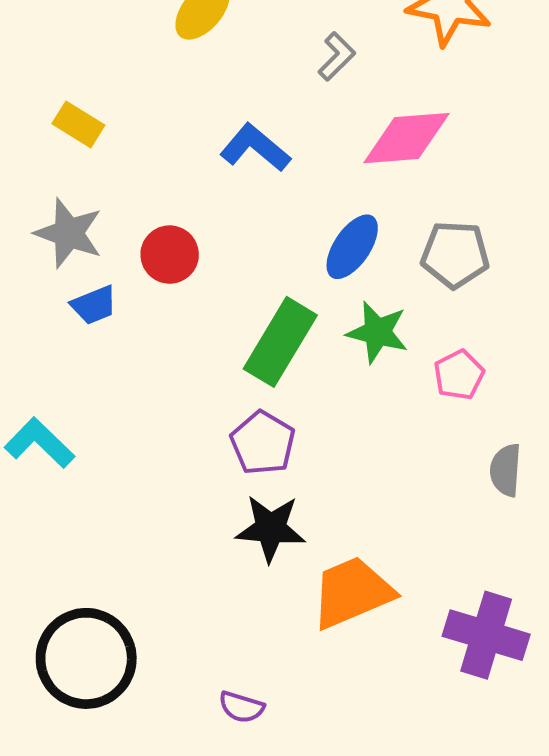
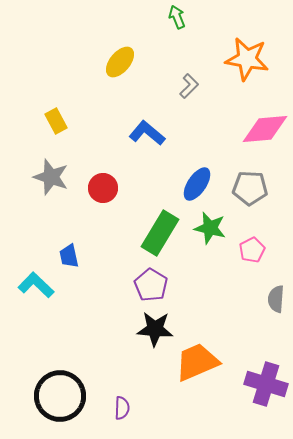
yellow rectangle: (78, 124) -> (56, 121), turned 30
pink diamond: (407, 138) -> (265, 129), moved
blue trapezoid: (94, 305) -> (69, 256), moved, turned 100
purple semicircle: (241, 707) -> (122, 408), moved, turned -105

